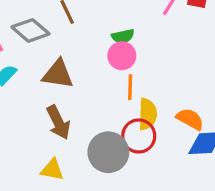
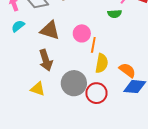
green semicircle: (123, 36) -> (115, 14), moved
pink circle: (122, 56) -> (82, 33), moved
red circle: (139, 136) -> (96, 93), moved

